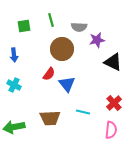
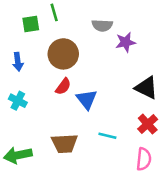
green line: (51, 20) -> (54, 12), moved
brown circle: (62, 49) -> (63, 54), moved
black triangle: (113, 62) -> (146, 88), moved

